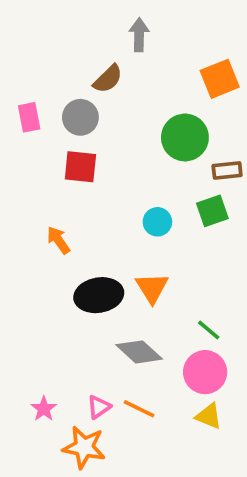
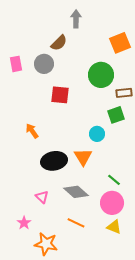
red square: (80, 167) -> (60, 95), moved
cyan circle: (157, 222) -> (97, 134), moved
pink triangle: (99, 407) -> (42, 197), moved, turned -40

